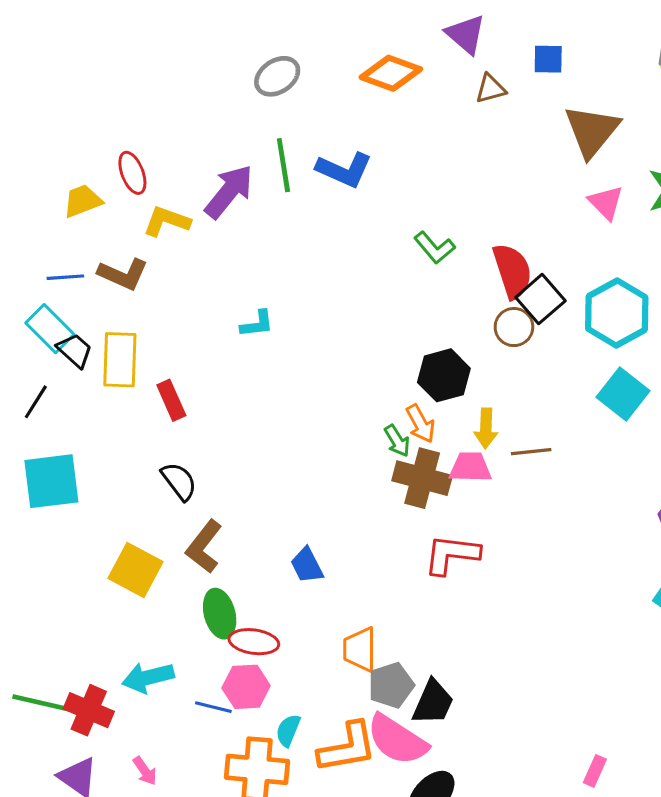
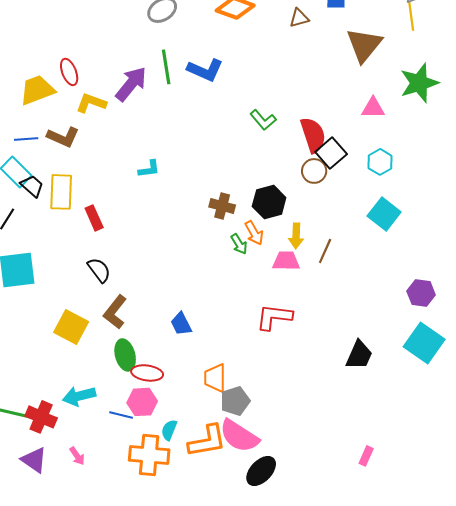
yellow trapezoid: (83, 201) -> (37, 90), size x1.4
pink triangle: (606, 202) -> (373, 108), moved, turned -45
cyan hexagon: (617, 313) -> (380, 162), size x0.6
brown line: (531, 452) -> (325, 251), turned -60
brown cross: (422, 478) -> (222, 206), moved, size x0.7
black trapezoid: (433, 702) -> (359, 355), moved

